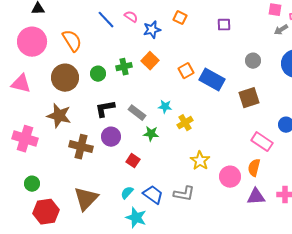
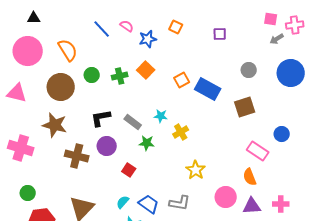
green circle: (98, 74) -> (92, 75), moved
orange semicircle: (254, 168) -> (250, 177), turned -36
pink circle: (230, 177) -> (226, 197), moved

